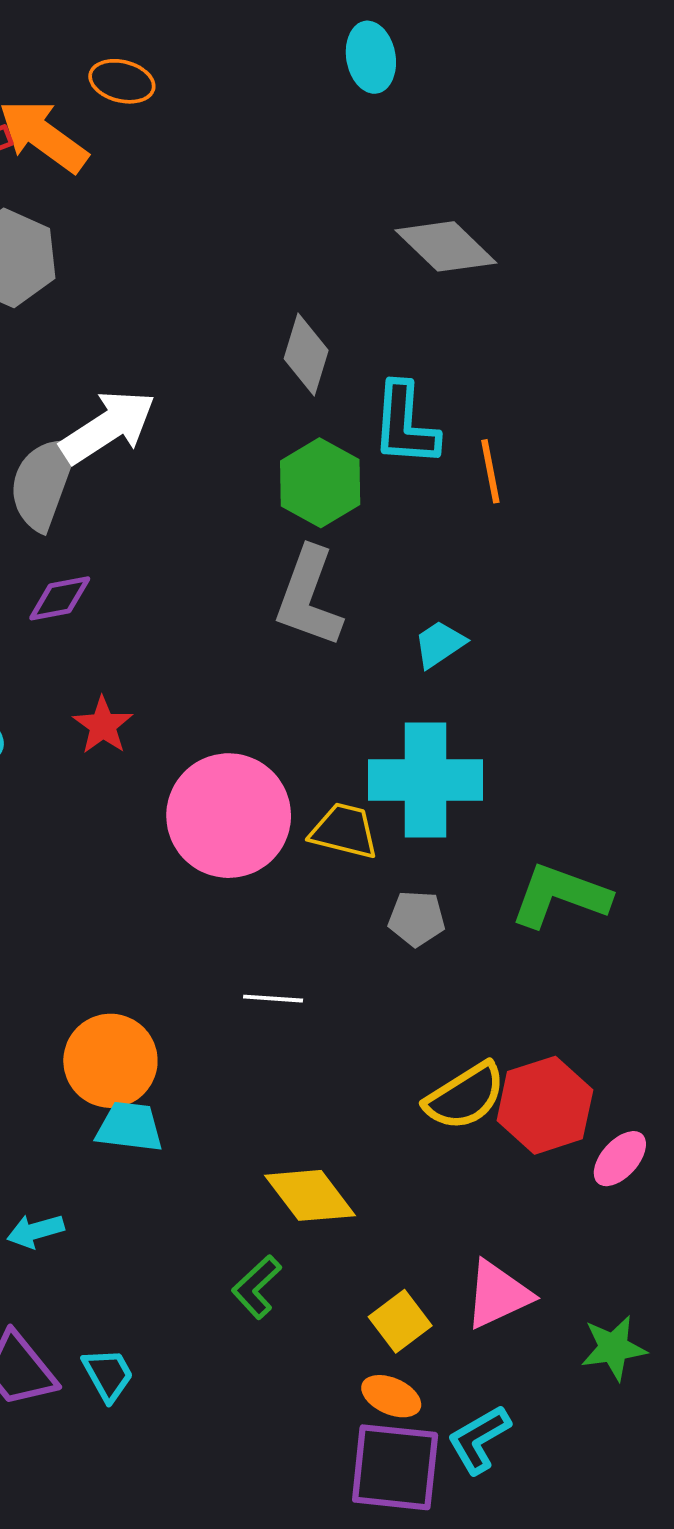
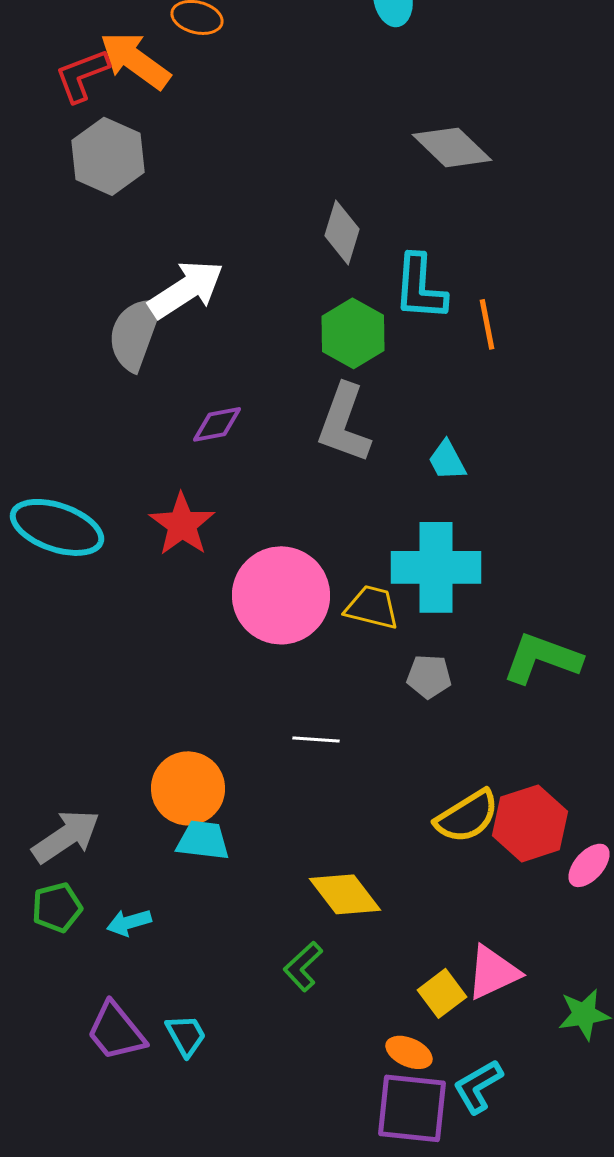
purple diamond: (60, 598) -> (217, 424), moved
cyan trapezoid: (440, 644) -> (447, 460), turned -84
red star: (103, 725) -> (182, 524), size x1.4
yellow square: (400, 1321) -> (442, 993), moved

